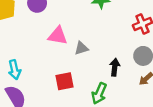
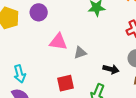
black arrow: (115, 67) -> (111, 69), turned 98

